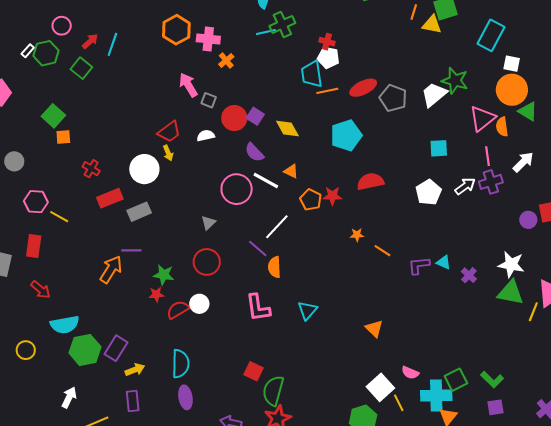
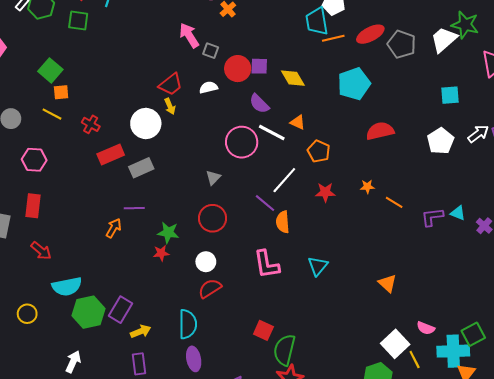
green square: (81, 68) -> (78, 21), turned -30
purple square: (255, 116) -> (259, 66), turned -30
red star: (332, 196) -> (325, 192), moved
yellow line: (59, 217) -> (52, 114), moved
orange arrow: (111, 269) -> (114, 228), size x0.7
red semicircle: (178, 310) -> (210, 288), moved

